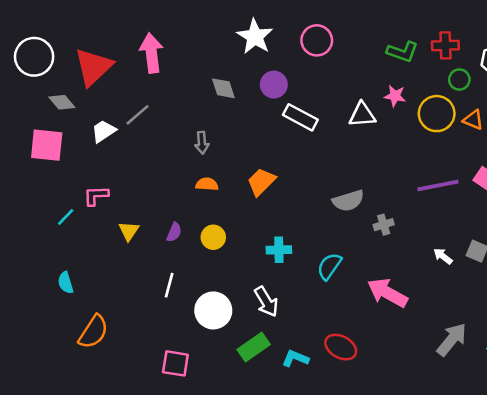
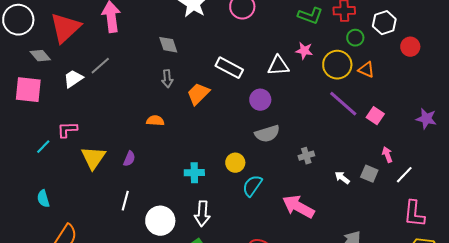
purple circle: (274, 85) -> (260, 100), moved
gray arrow: (202, 143) -> (167, 79), moved
orange trapezoid: (261, 182) -> (198, 94), moved
purple line: (438, 185) -> (343, 104), moved, turned 52
gray cross: (384, 225) -> (306, 156), moved
yellow triangle: (129, 231) -> (93, 158), size x1.5
yellow circle: (213, 237) -> (235, 163), moved
cyan cross: (279, 250) -> (194, 173), moved
white arrow: (266, 302) -> (202, 214), turned 35

